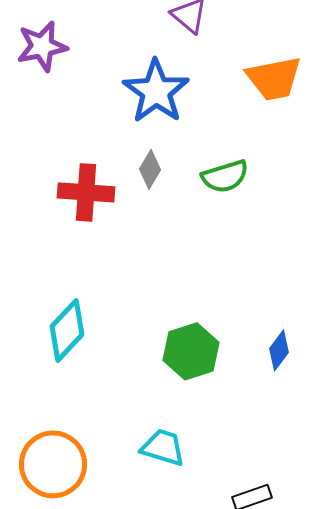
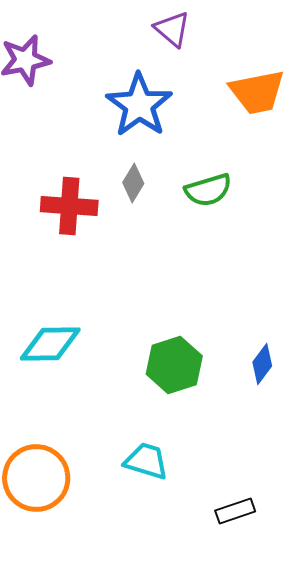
cyan diamond: (67, 330) -> (50, 344), turned 46

